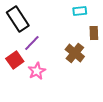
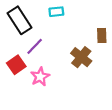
cyan rectangle: (80, 11) -> (56, 12), moved

